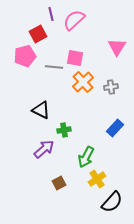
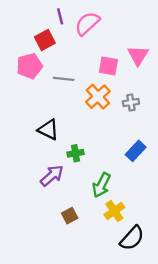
pink square: (75, 58) -> (108, 66), moved

